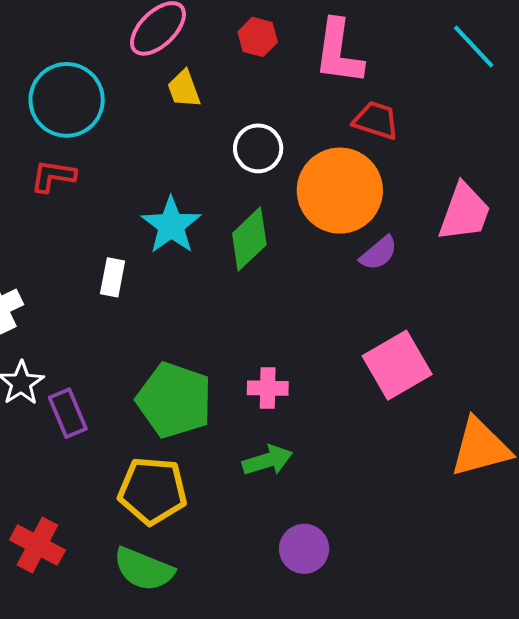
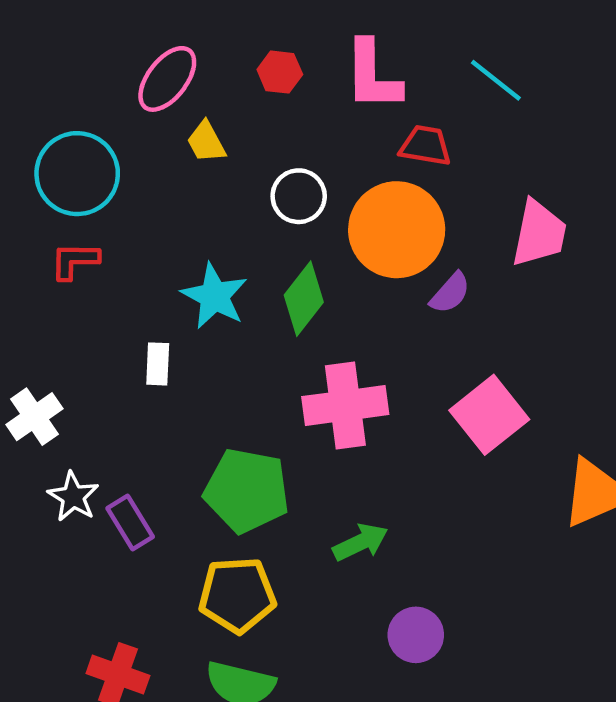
cyan line: (474, 46) -> (496, 80), moved
pink cross: (268, 388) -> (345, 406), moved, size x1.8

